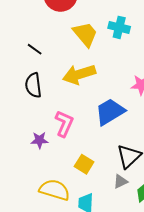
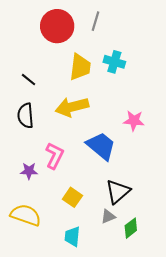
yellow trapezoid: (85, 34) -> (80, 67), turned 44
blue trapezoid: (110, 112) -> (101, 146), turned 68
yellow semicircle: (55, 190) -> (26, 215), moved

